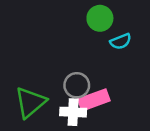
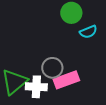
white cross: (73, 112) -> (36, 87), moved

